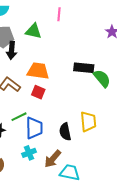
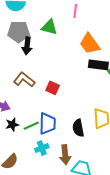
orange trapezoid: (38, 71) -> (90, 44), moved, turned -135
green line: (19, 117) -> (31, 126), moved
brown arrow: (53, 159) -> (65, 155), turned -48

